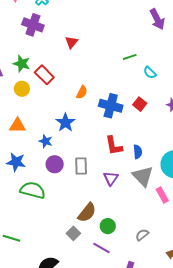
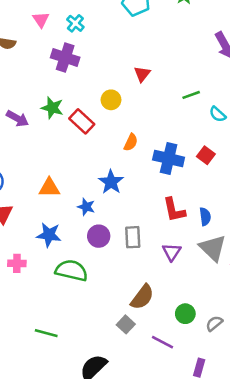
red triangle: (71, 42) -> (142, 74), moved
yellow circle: (22, 89) -> (111, 100), moved
green circle: (108, 226) -> (185, 314), moved

